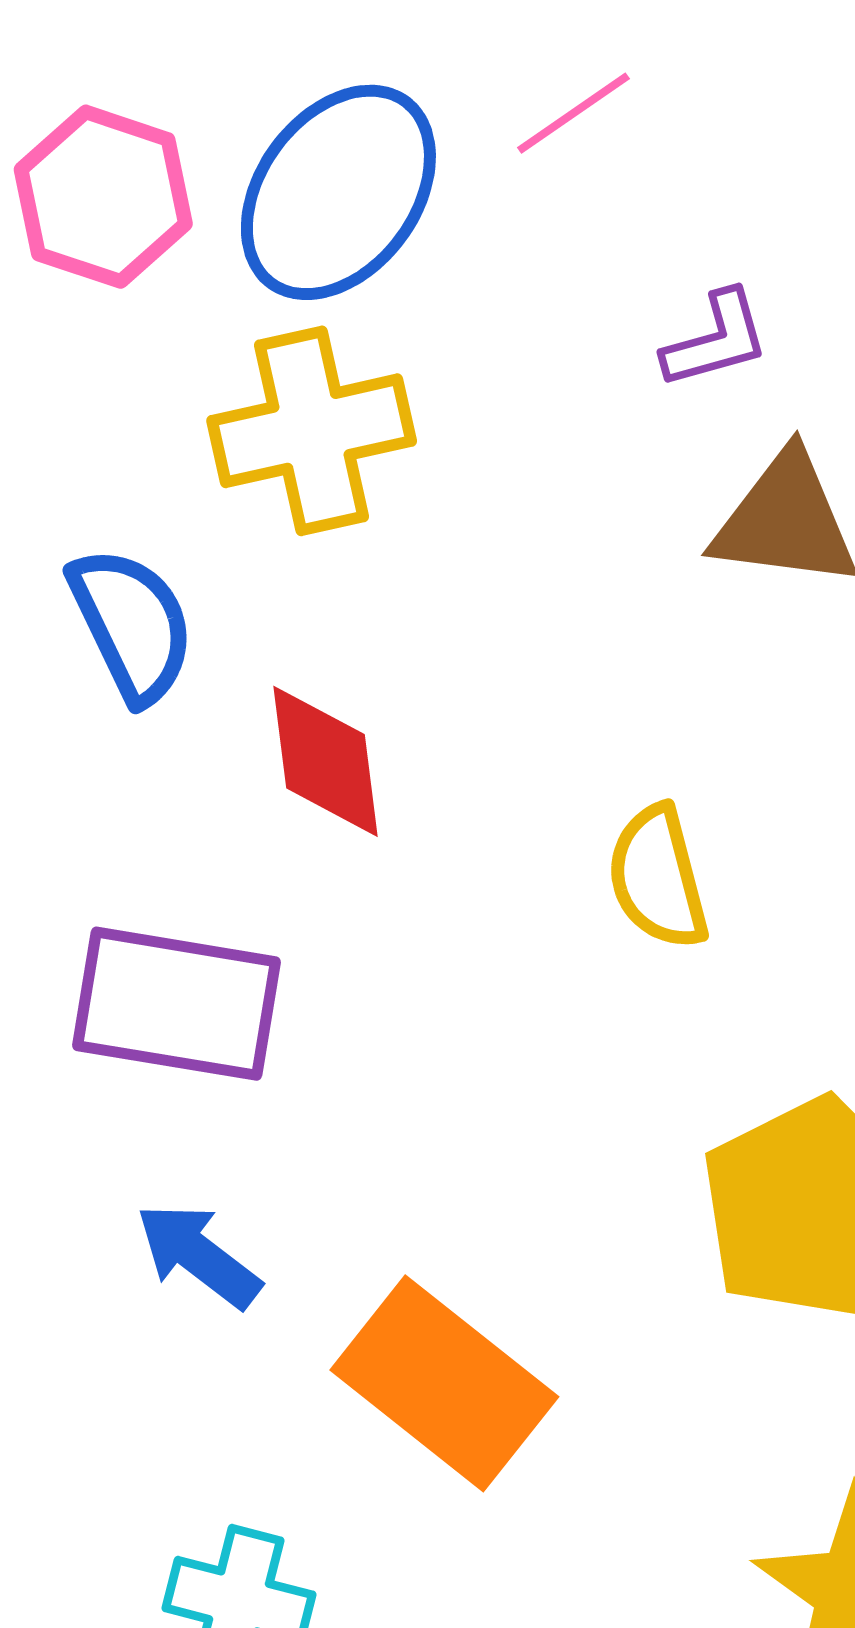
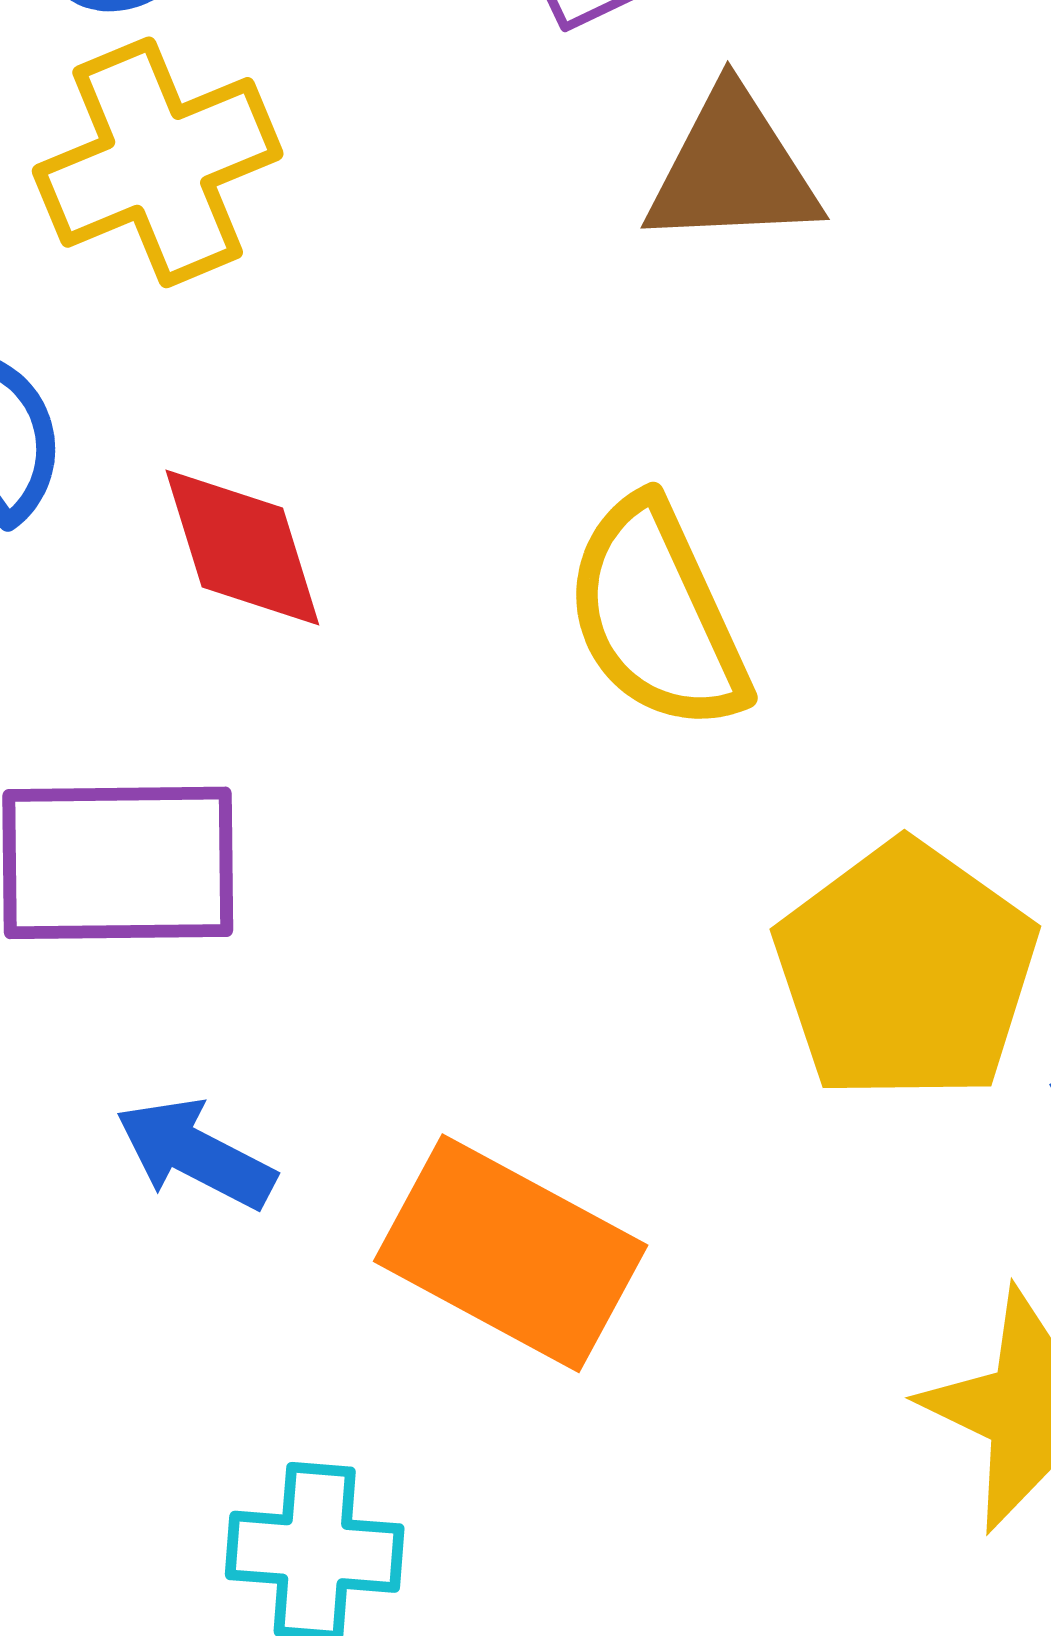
yellow semicircle: (658, 877) -> (657, 615), size x1.4

